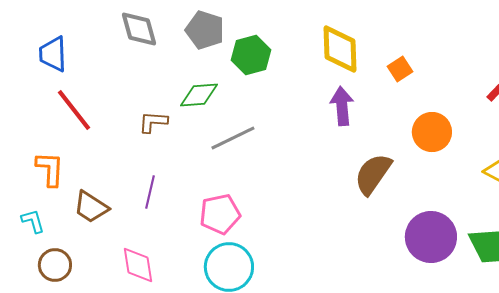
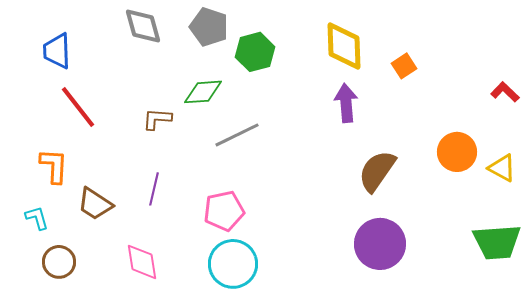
orange circle: (432, 132) -> (457, 152), moved
purple circle: (431, 237) -> (380, 244), moved

